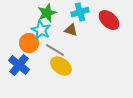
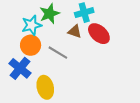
red ellipse: (109, 20) -> (99, 34), moved
cyan star: (41, 30) -> (32, 25), moved, turned 30
yellow ellipse: (61, 66) -> (45, 87), moved, turned 40

